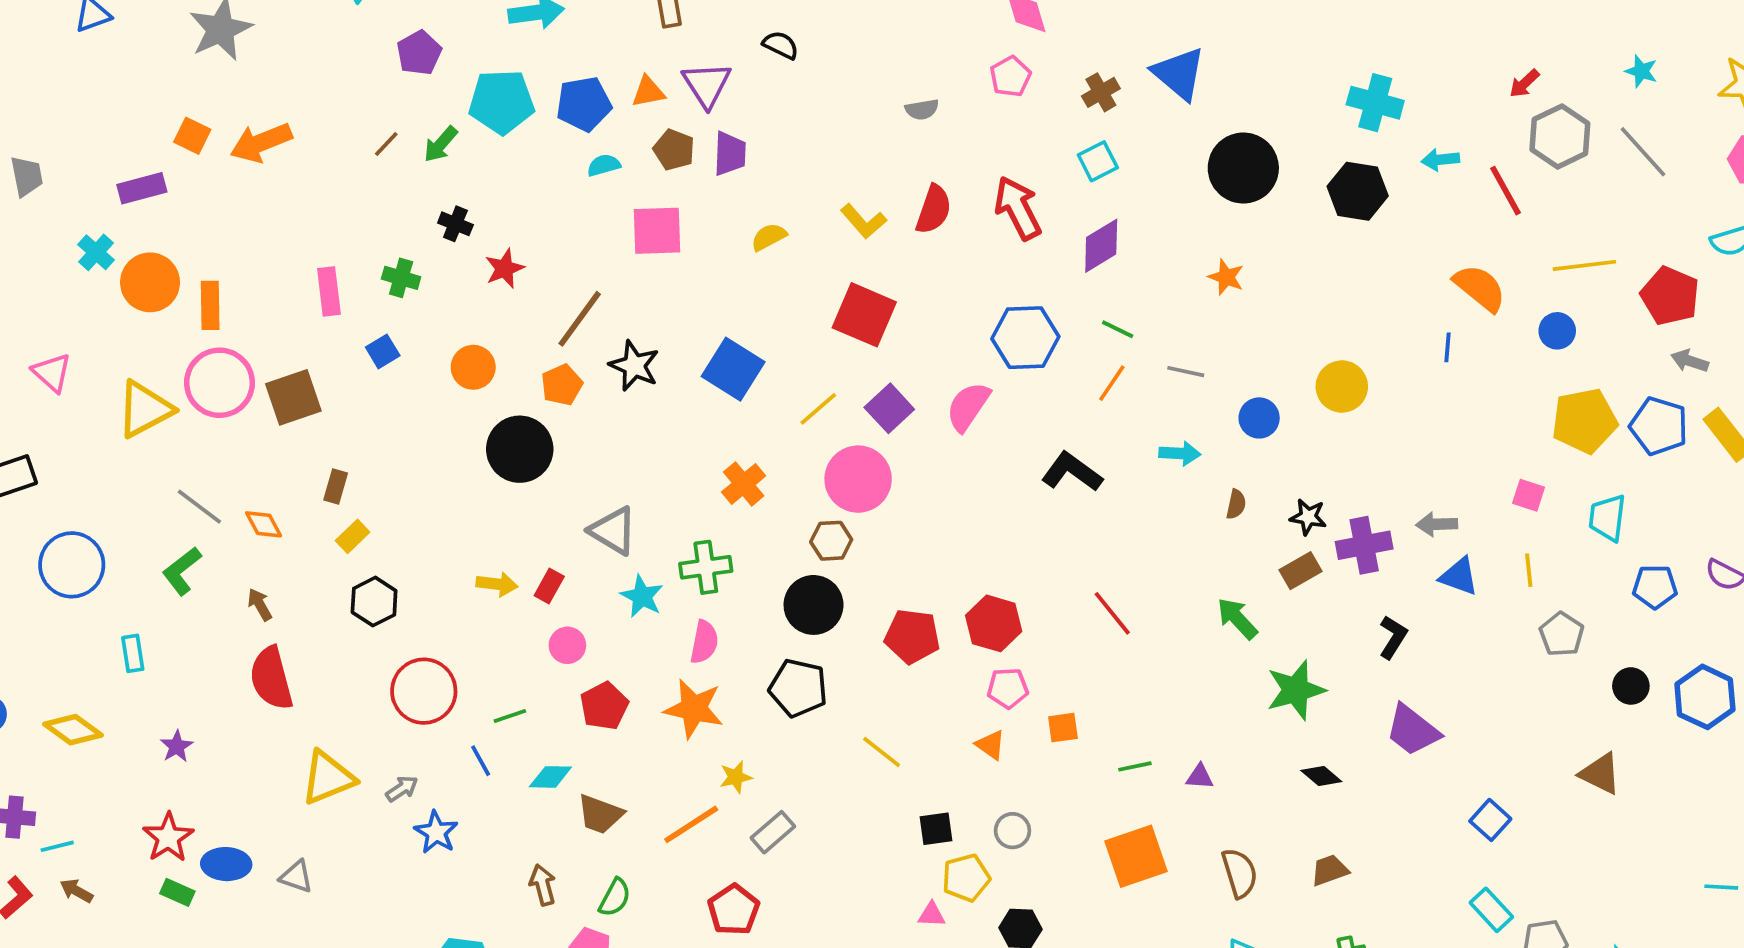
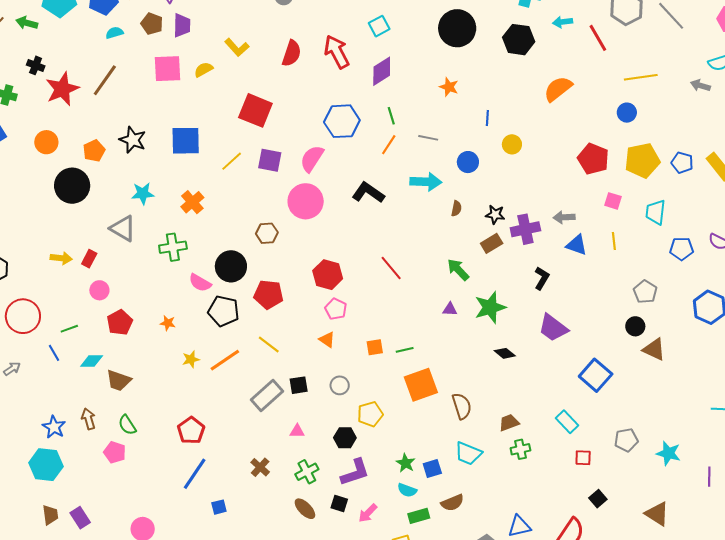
green arrow: (441, 144) -> (27, 23), turned 65
yellow L-shape: (863, 221) -> (237, 47), moved
pink square: (657, 231) -> (168, 69), moved
red star: (505, 268) -> (62, 89), size x1.6
orange semicircle: (1480, 288) -> (558, 89), moved, turned -76
red pentagon: (1670, 296) -> (593, 159), moved
brown line: (580, 319) -> (105, 80), moved
green line: (1118, 329) -> (391, 116), turned 48
blue line: (1447, 347) -> (487, 118), moved
gray arrow: (1690, 361) -> (700, 85), moved
blue square: (733, 369) -> (186, 141), turned -32
yellow circle: (1342, 386) -> (512, 144), size x0.7
purple square: (889, 408) -> (270, 160), turned -35
blue pentagon: (1659, 426) -> (682, 163), size x0.7
cyan arrow: (1180, 453) -> (426, 182), size x1.4
pink circle: (858, 479) -> (306, 201), moved
brown hexagon: (831, 541) -> (267, 233), moved
cyan star: (642, 596) -> (143, 193), moved, turned -30
gray pentagon: (1562, 634) -> (645, 292), moved
red pentagon: (912, 636) -> (268, 294), moved
pink semicircle: (704, 642) -> (200, 283), moved, turned 110
black circle: (1631, 686) -> (635, 326), moved
pink pentagon: (1008, 688) -> (336, 309), turned 30
orange star: (694, 709) -> (168, 323), size x0.5
orange square: (1063, 728) -> (375, 347), moved
purple triangle: (1200, 777) -> (450, 309), moved
blue square: (1490, 820) -> (596, 375), size x1.5
orange line: (691, 824) -> (225, 360), moved
blue star: (436, 832) -> (54, 427), moved
gray rectangle: (773, 832) -> (267, 395), moved, size x1.4
orange square: (1136, 856) -> (421, 385), moved
brown trapezoid: (1330, 870) -> (509, 423), moved
yellow pentagon: (966, 878) -> (370, 414), moved
green semicircle: (615, 898) -> (127, 425), turned 120
cyan rectangle: (1491, 910) -> (567, 422), moved

